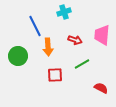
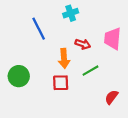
orange arrow: (48, 47) -> (64, 58), moved
green circle: (18, 56) -> (19, 76), moved
red semicircle: (101, 88) -> (111, 97), turned -80

